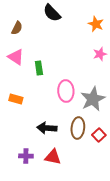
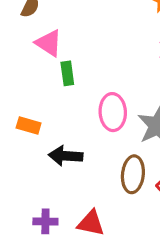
pink triangle: (16, 57) -> (49, 43), moved
black arrow: (47, 128) -> (66, 156), moved

